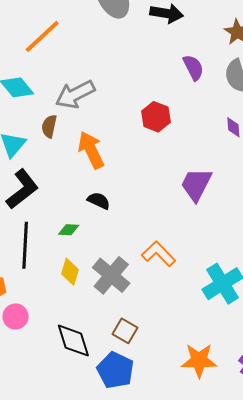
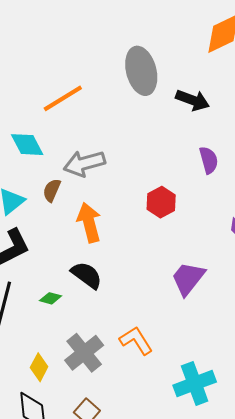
black semicircle: (99, 201) -> (87, 275), size x1.4
yellow diamond: (70, 272) -> (39, 367), moved

